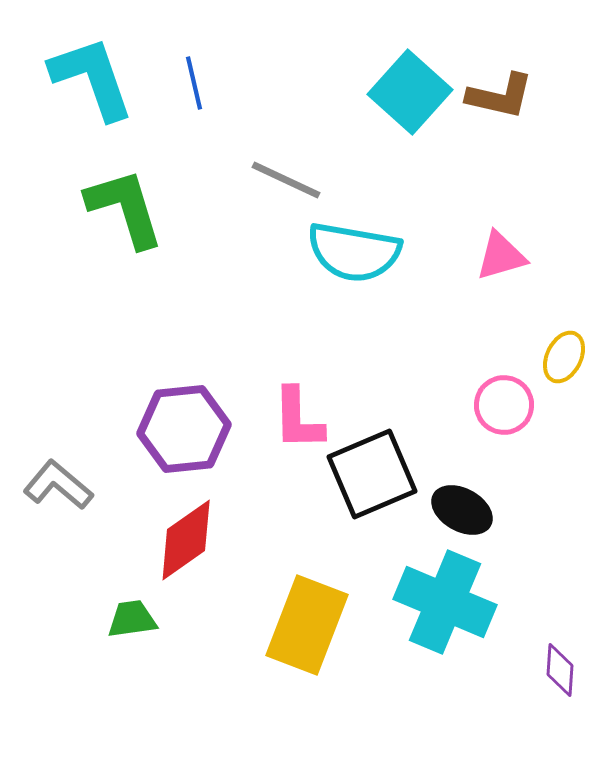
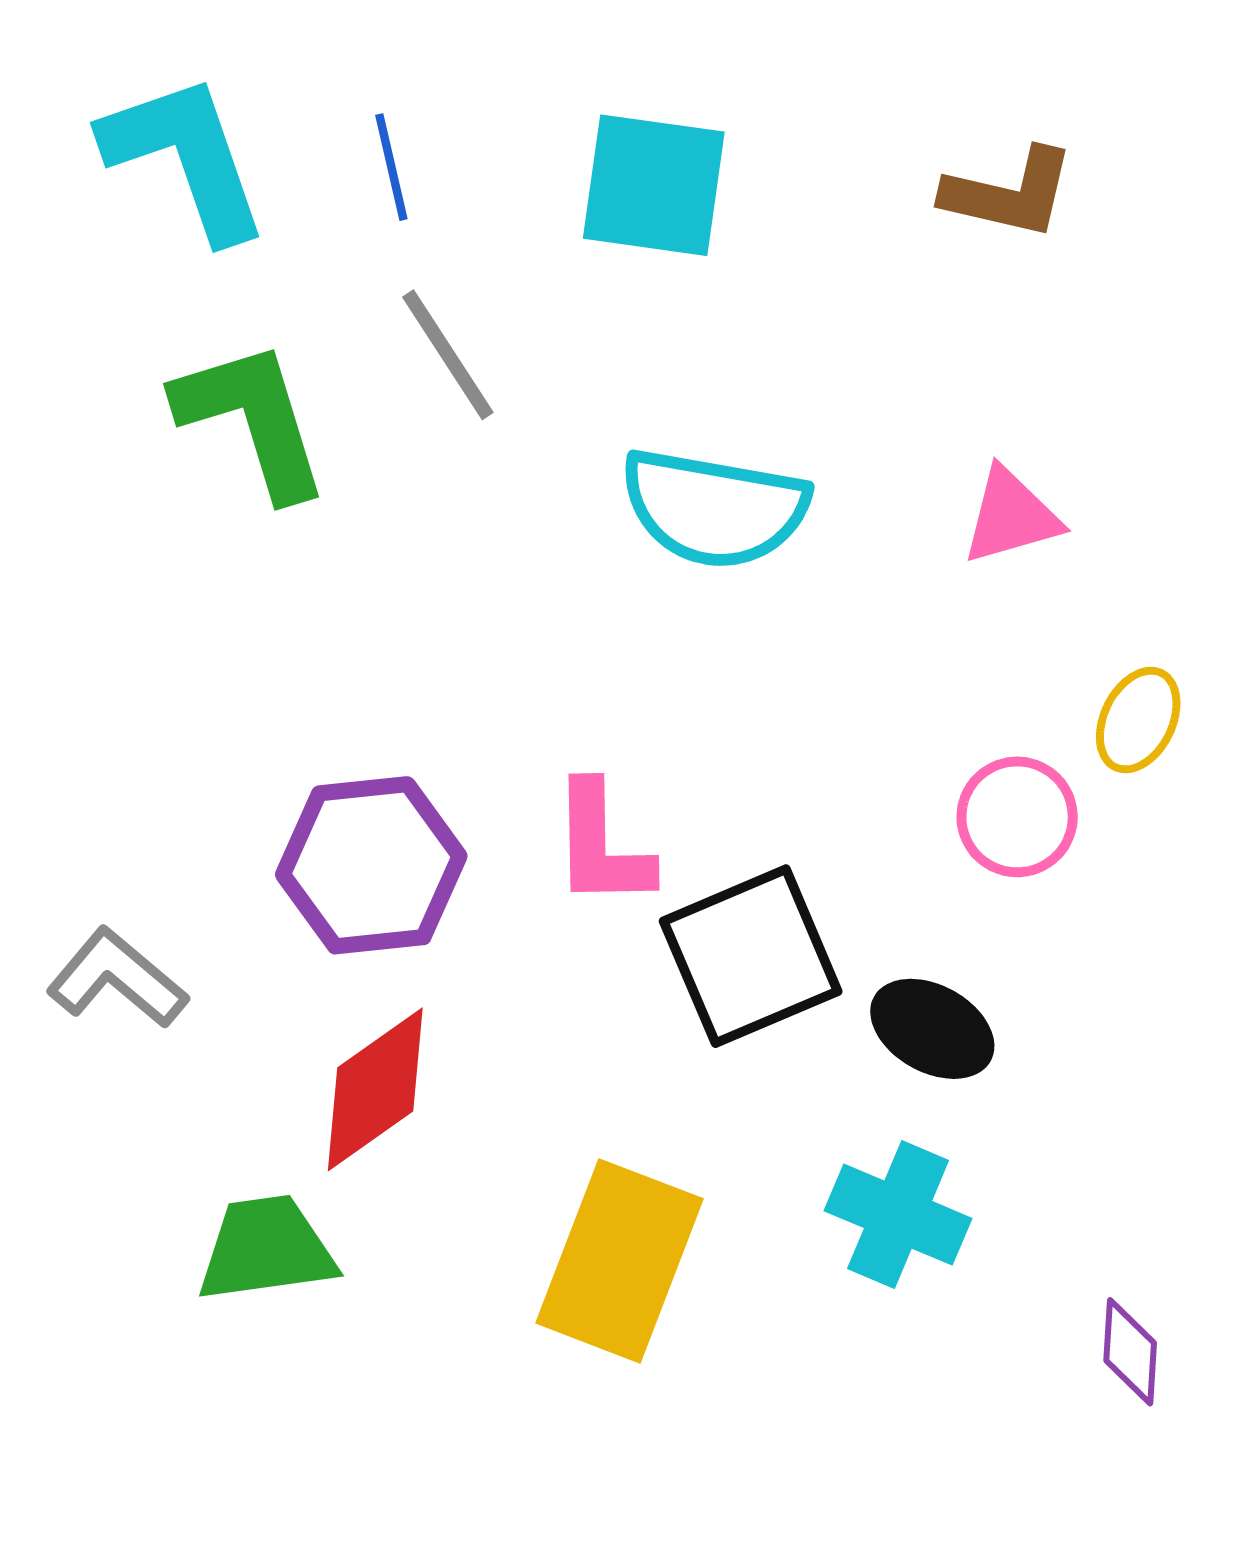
cyan square: (410, 92) -> (654, 185), moved, turned -34
gray line: (286, 180) -> (448, 355), moved, turned 32
cyan cross: (445, 602) -> (898, 1215), size x0.7
green trapezoid: (132, 619) -> (266, 1249), size x1.4

